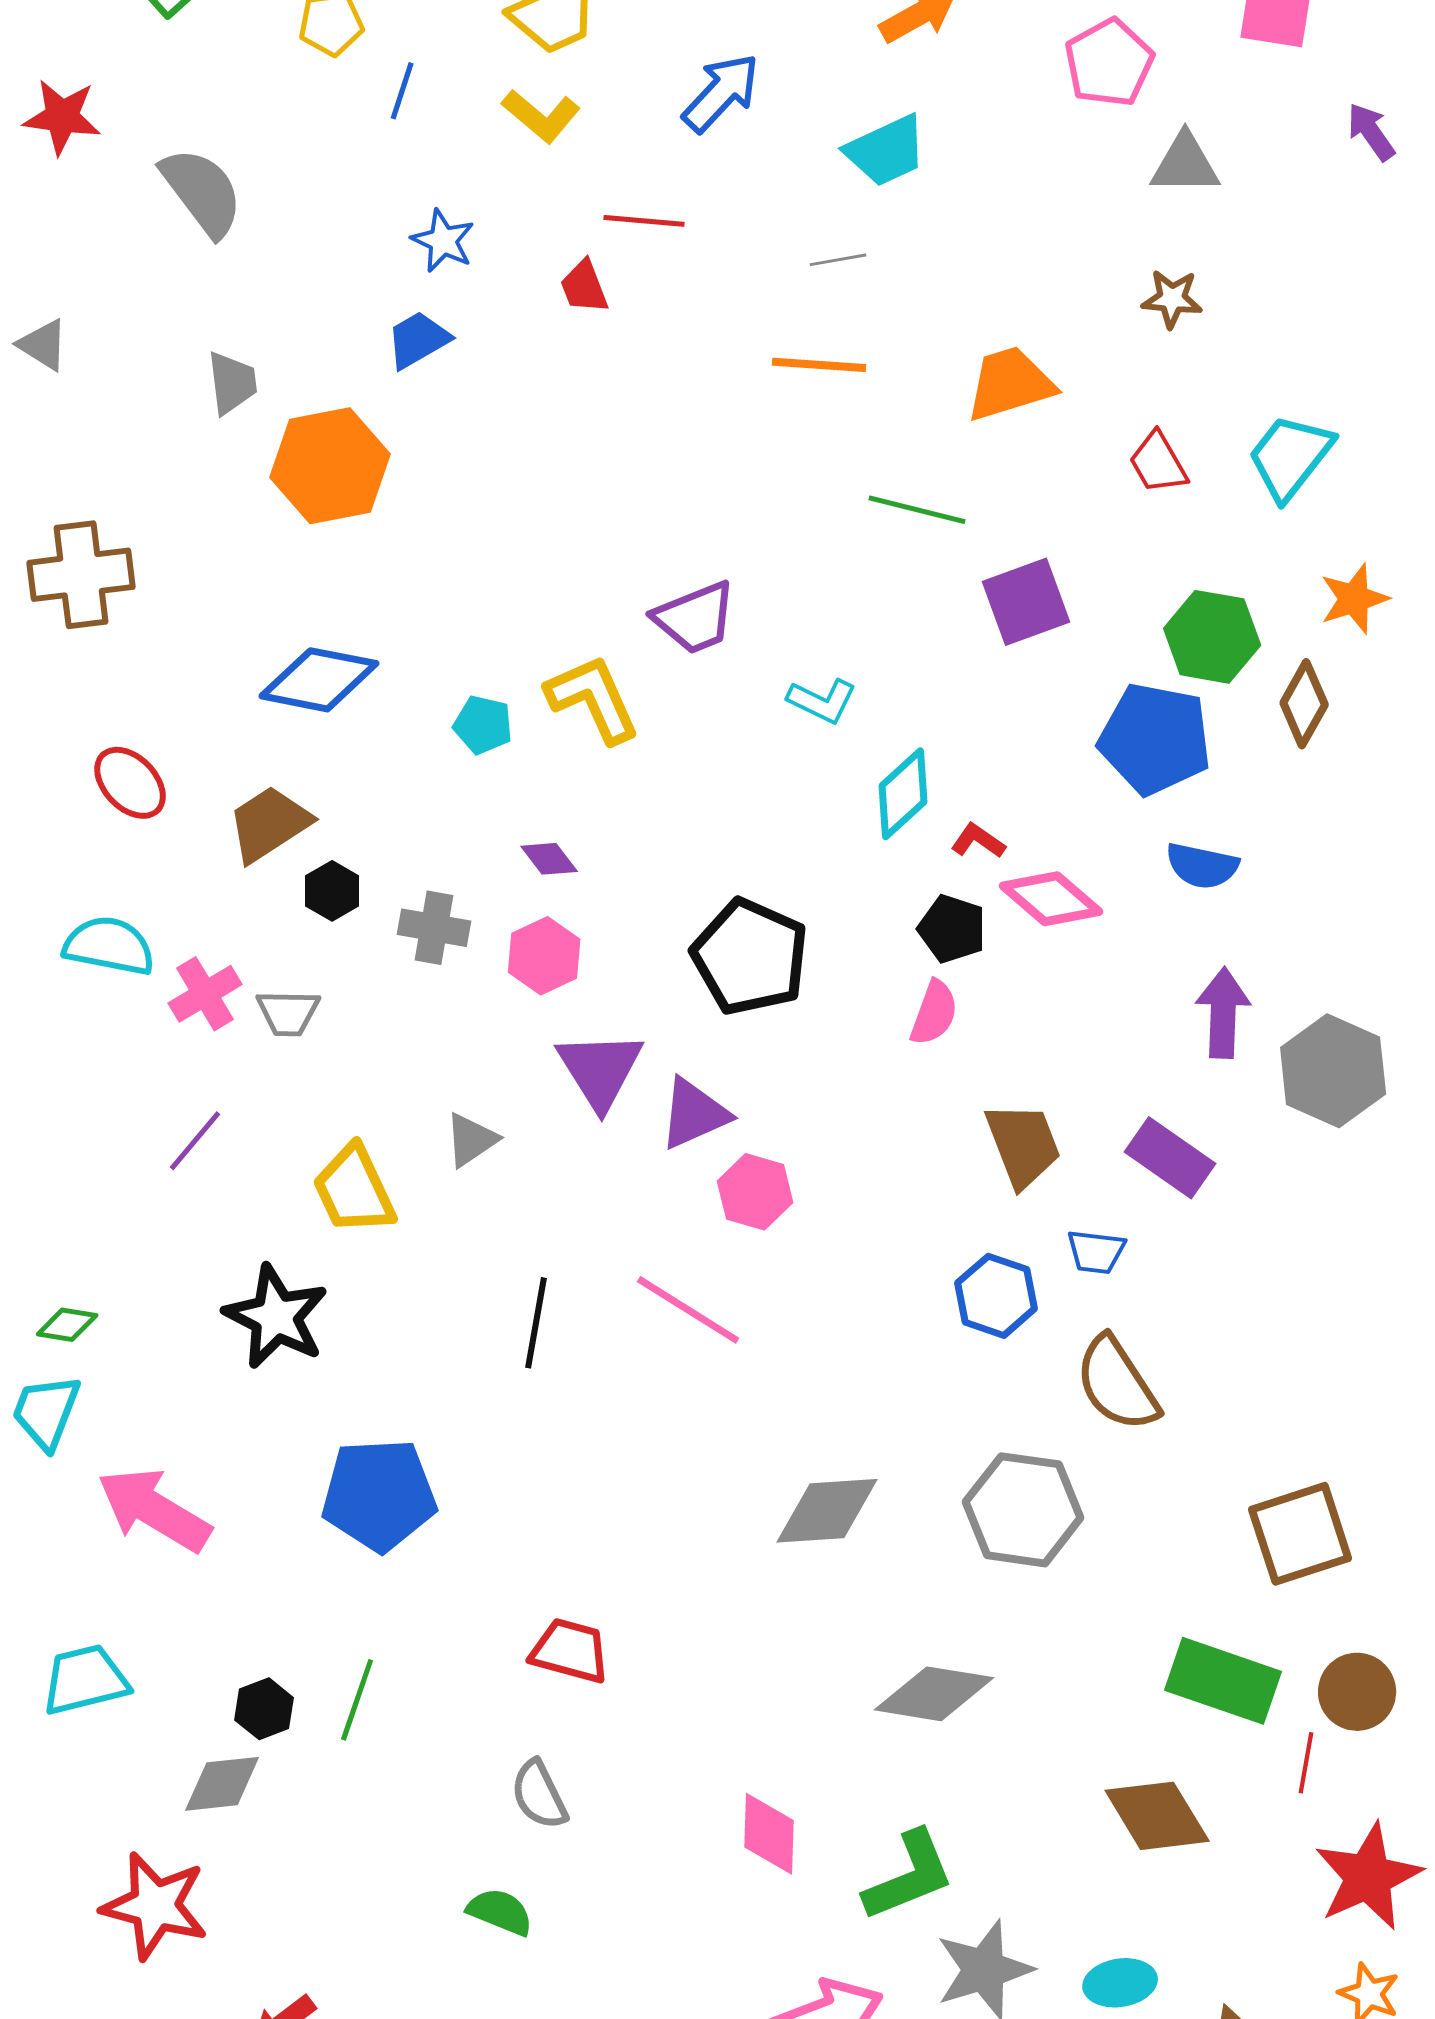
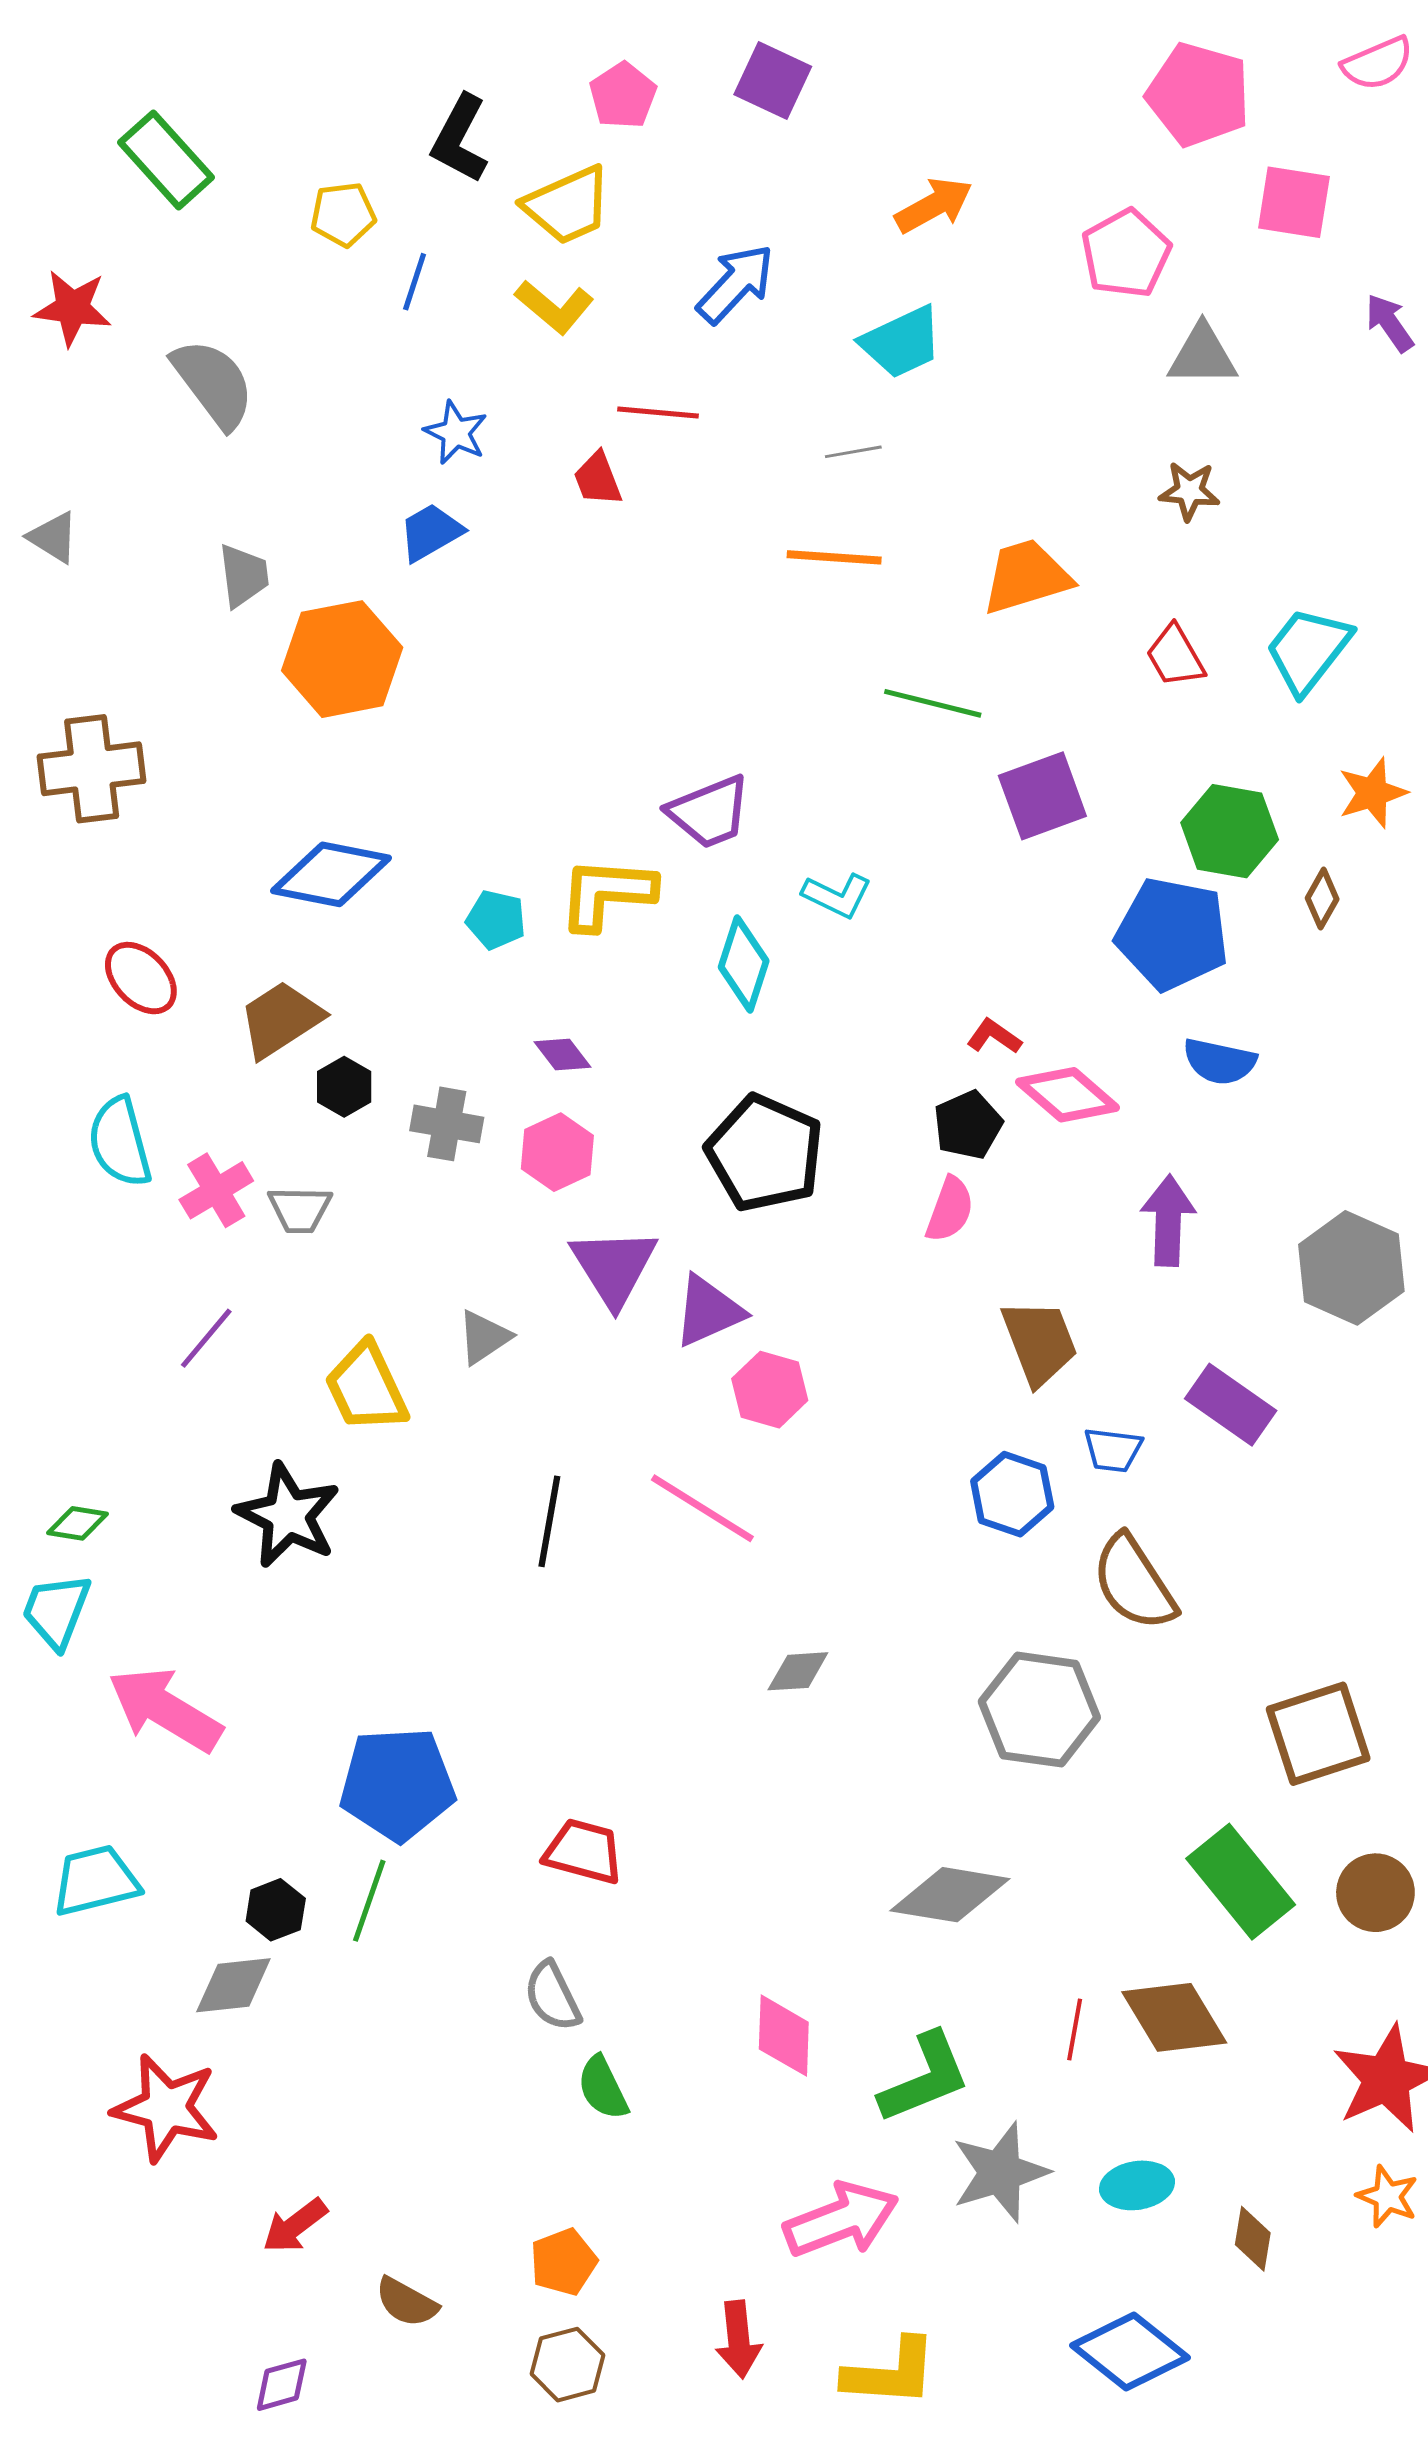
yellow L-shape: (593, 699) -> (607, 894), turned -62
brown diamond: (1304, 704) -> (1322, 899), size x0.7
cyan diamond: (903, 794) -> (744, 964), moved, turned -30
black pentagon: (952, 929) -> (968, 1125), turned 30
cyan semicircle: (109, 946) -> (120, 1142), turned -116
purple arrow: (1223, 1013) -> (1168, 1221), moved
purple rectangle: (1170, 1158) -> (1231, 1405), moved
blue pentagon: (379, 1495) -> (397, 1784), moved
gray diamond: (827, 1511) -> (798, 1671), moved, size x0.6
green rectangle: (1223, 1681) -> (1241, 1882), turned 32
red line: (1306, 1763) -> (1075, 2030), moved
green semicircle: (500, 1912) -> (603, 2088), moved, turned -138

